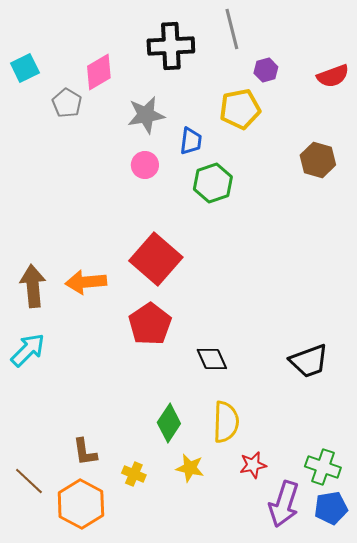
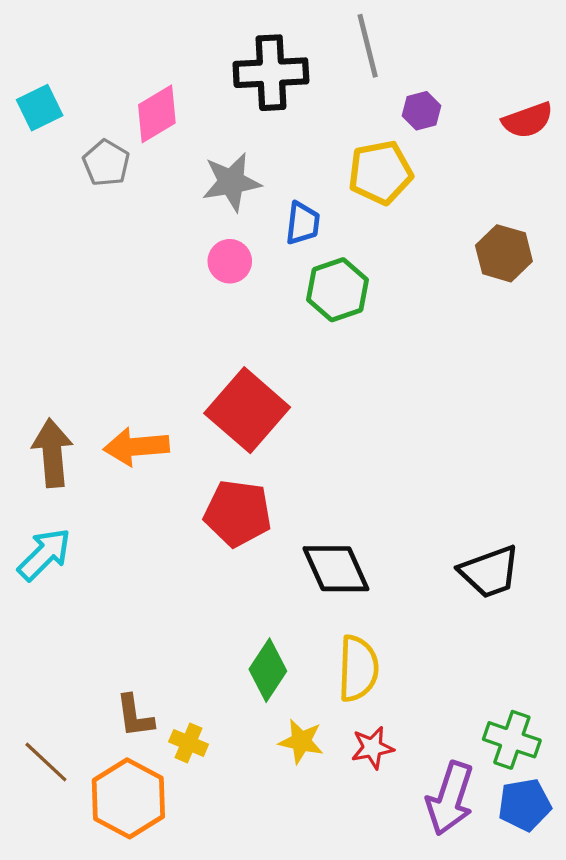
red pentagon: (150, 324) -> (238, 513), turned -30
black diamond: (212, 359) -> (336, 569), size x1.4
red star: (253, 465) -> (372, 748), moved
yellow cross: (134, 474) -> (189, 743), moved

